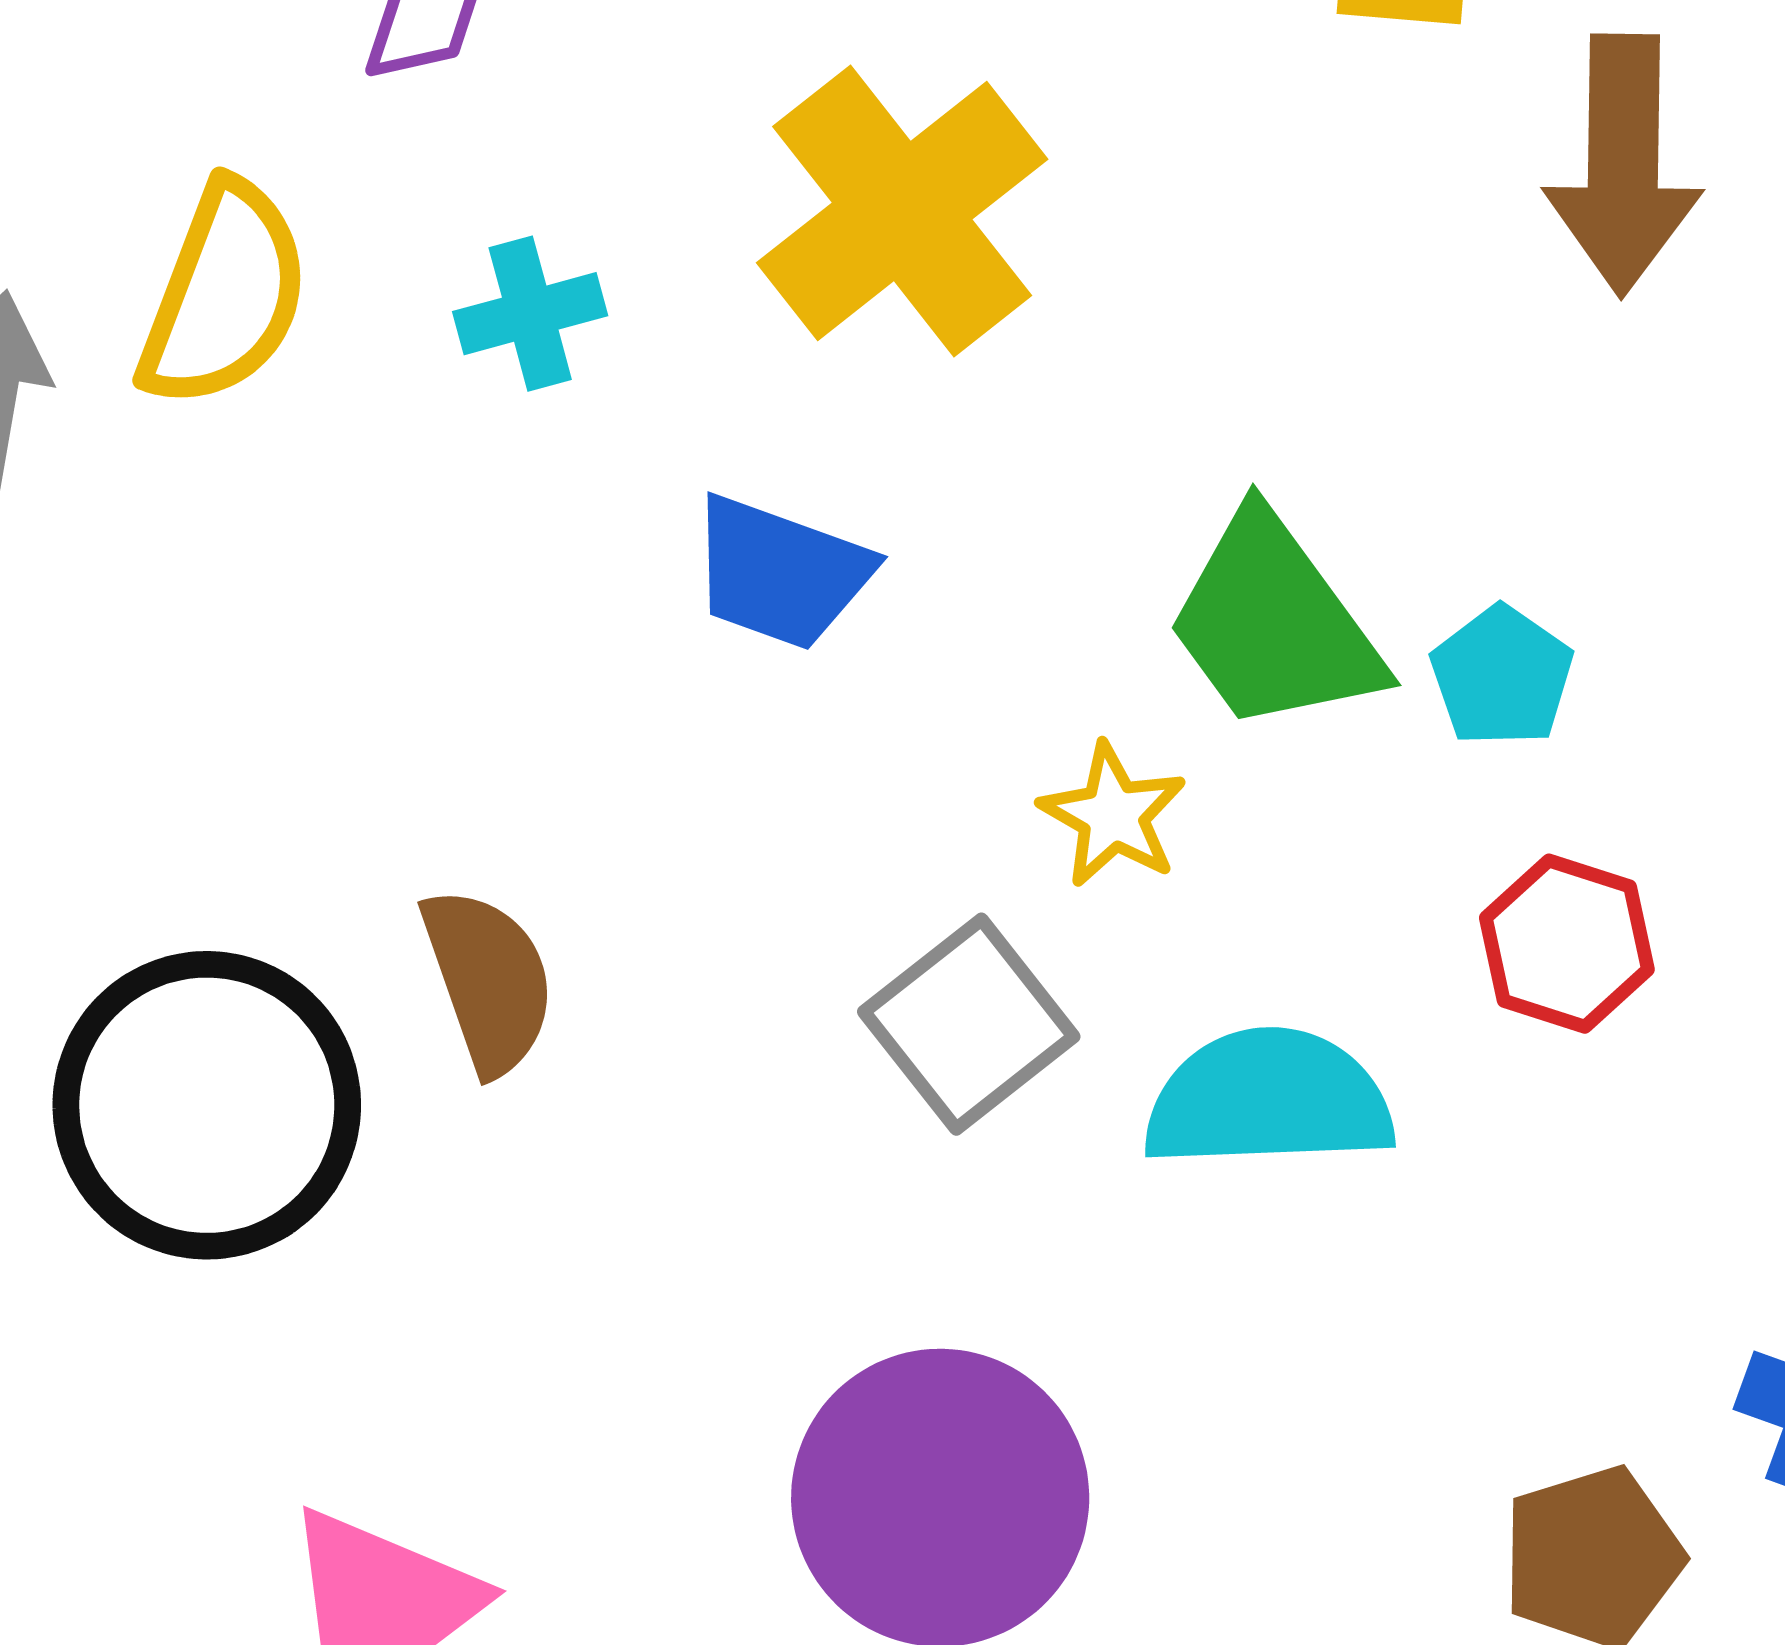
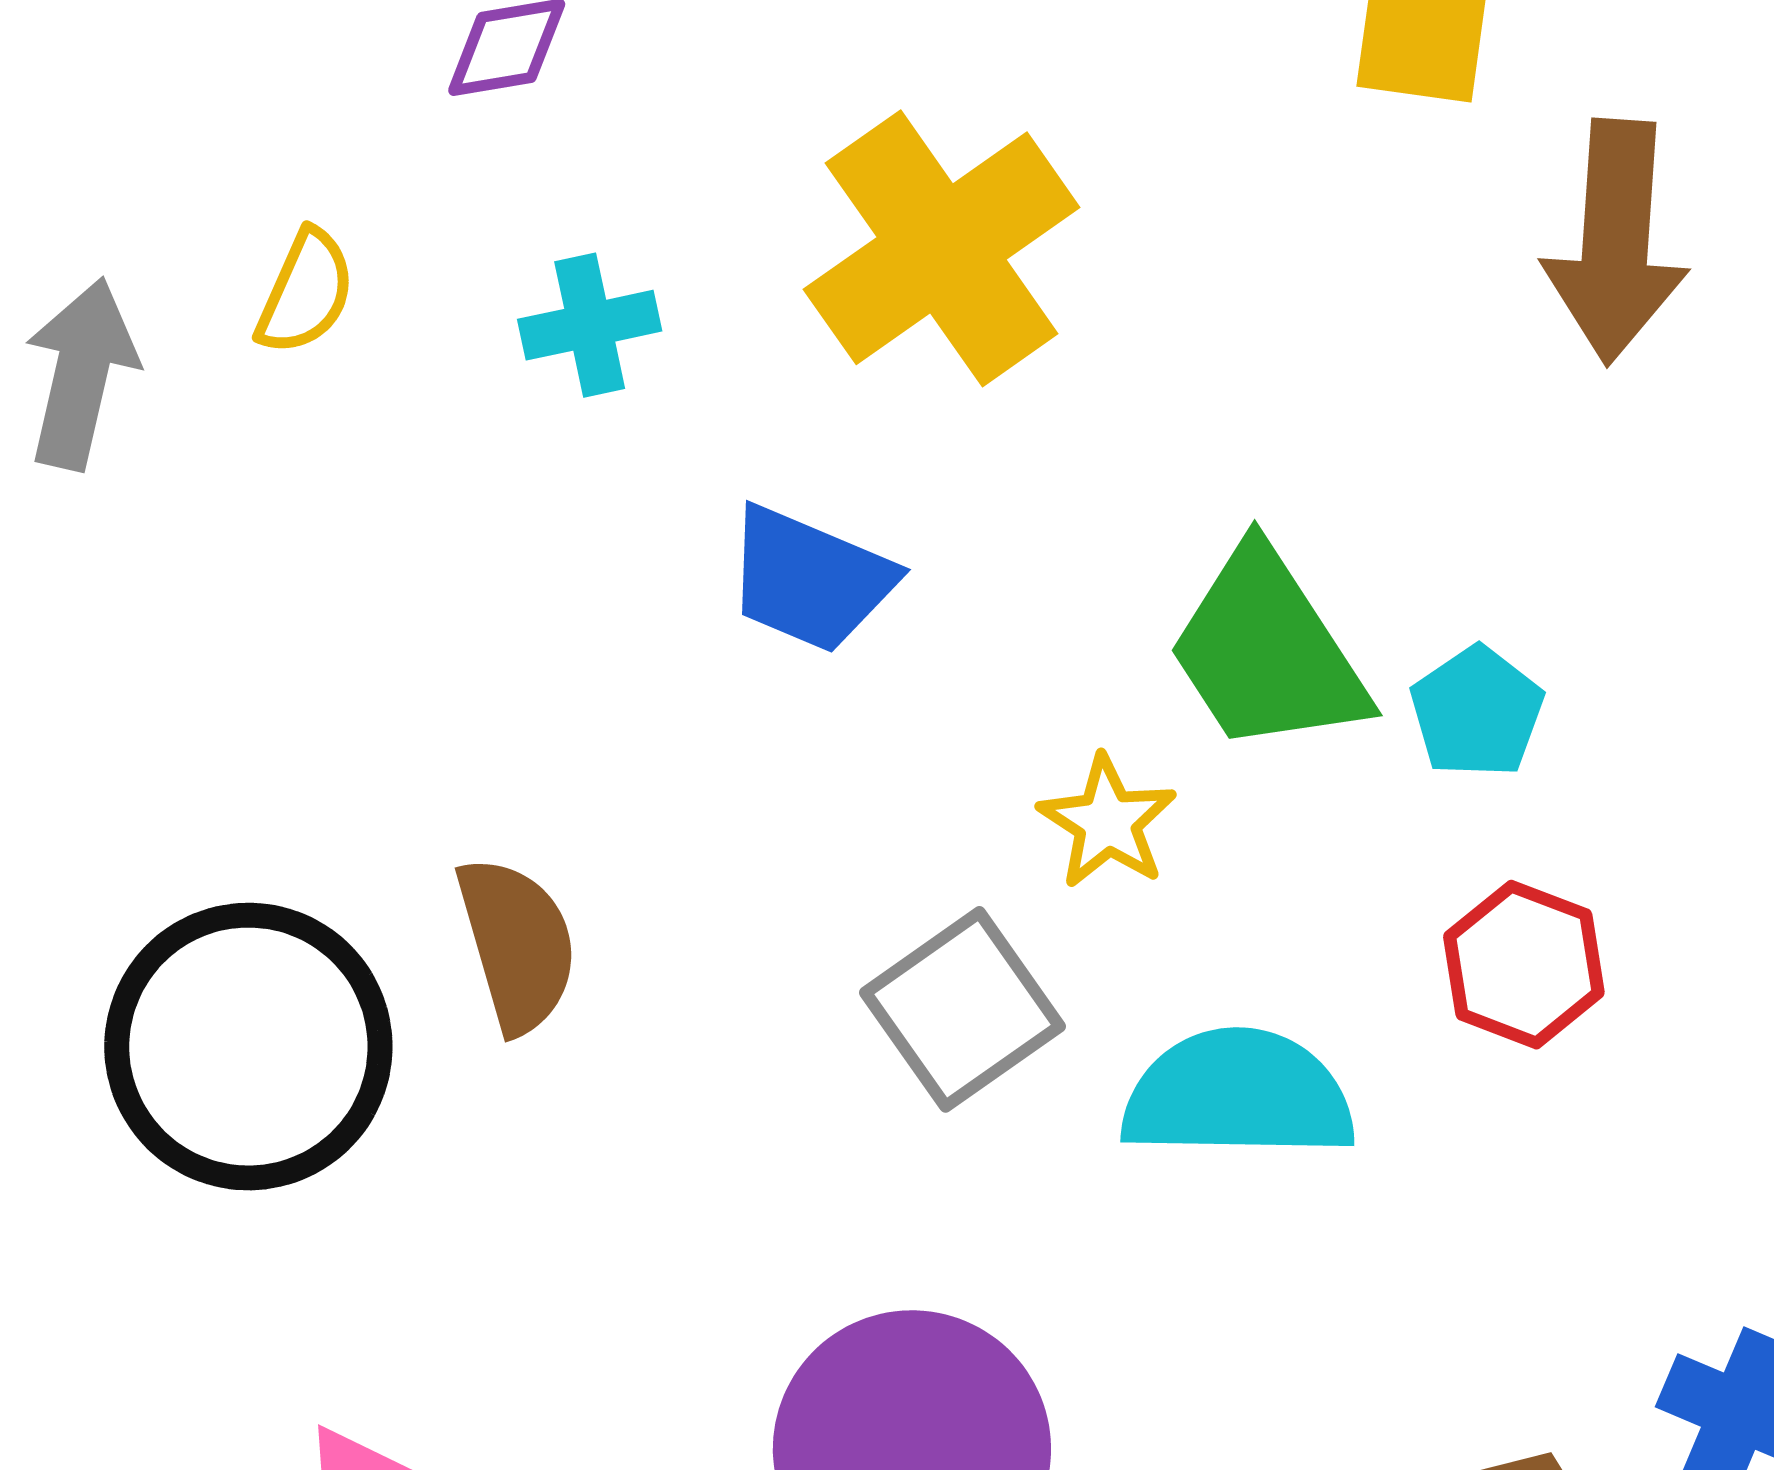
yellow semicircle: (224, 295) -> (306, 292), size x0.6

